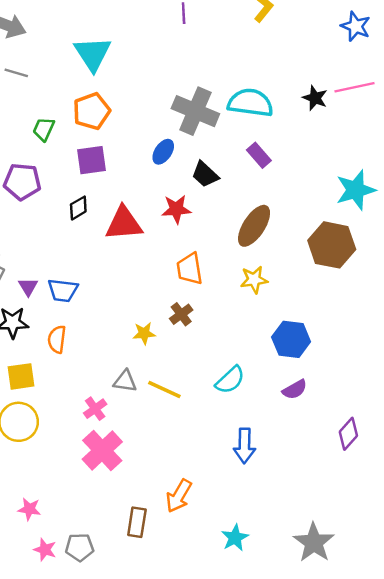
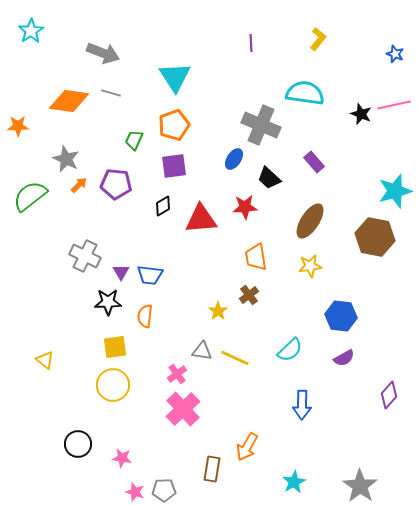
blue star: (356, 26) -> (395, 54), size x0.7
cyan semicircle: (250, 103) -> (305, 93), moved
yellow star: (144, 333) -> (218, 311), turned -30

